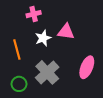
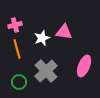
pink cross: (34, 14) -> (15, 25), moved

